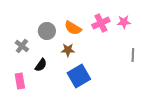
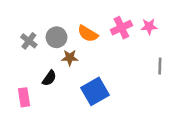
gray cross: (22, 46) -> (29, 41), moved
brown star: (68, 50) -> (70, 58), moved

